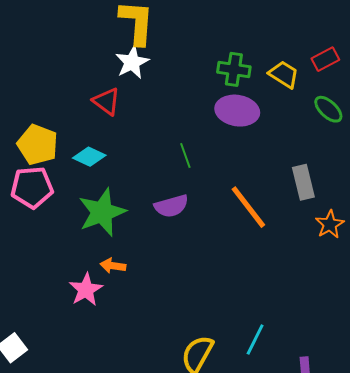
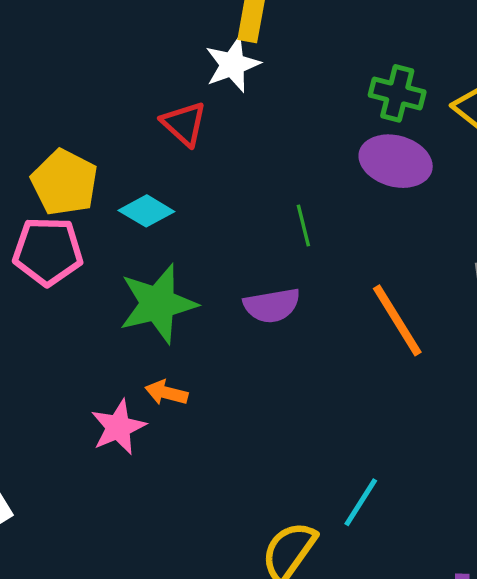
cyan line: (255, 339) -> (361, 502), moved

